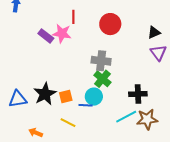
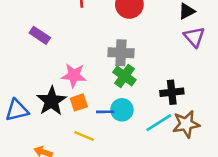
pink star: (62, 33) -> (74, 75), moved
purple rectangle: (46, 36) -> (40, 35), moved
cyan circle: (94, 97) -> (122, 110), moved

